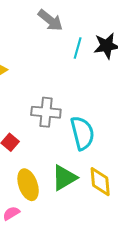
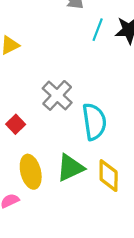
gray cross: (46, 112) -> (57, 95), turned 32

